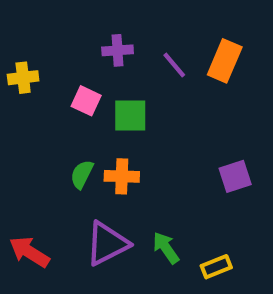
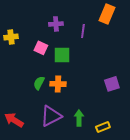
orange rectangle: (225, 61) -> (107, 14), moved
purple line: (174, 65) -> (83, 31), turned 48
green arrow: (166, 248) -> (79, 118), turned 35

